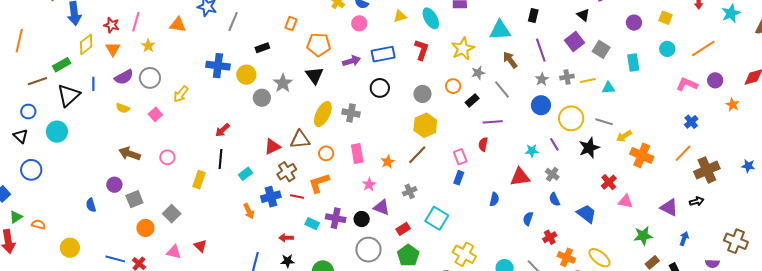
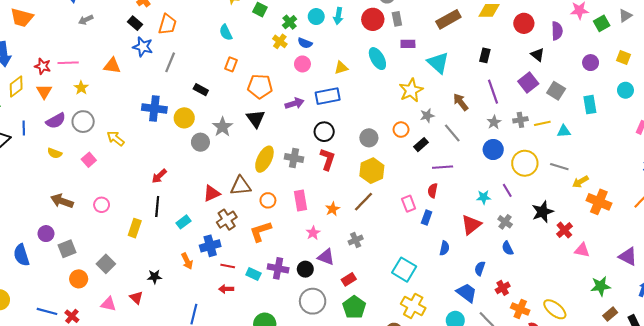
yellow triangle: (400, 16) -> (341, 68), moved
pink line: (136, 22) -> (68, 63), turned 72
cyan triangle: (500, 30) -> (438, 63), moved, turned 45
black rectangle: (262, 48) -> (201, 90), turned 48
red L-shape: (422, 50) -> (328, 159), moved
yellow arrow: (181, 94) -> (116, 138), turned 90
black star: (589, 148) -> (543, 212), moved
red triangle: (520, 177) -> (471, 225), turned -30
blue rectangle: (459, 178) -> (427, 217), moved
red line: (297, 196) -> (228, 266), moved
blue semicircle: (91, 205) -> (21, 255), size x1.5
blue trapezoid: (587, 214) -> (467, 293), moved
cyan square: (437, 218) -> (404, 270), moved
black star: (288, 261) -> (154, 277), moved

